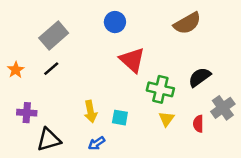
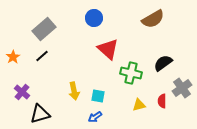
purple cross: (27, 113) -> (22, 92), turned 35
yellow triangle: (166, 119) -> (139, 105), moved, turned 40
blue arrow: (97, 143) -> (95, 117), moved

